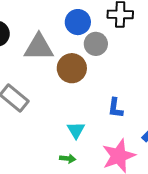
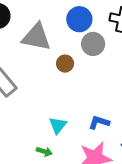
brown circle: (72, 68) -> (65, 64), size x0.6
blue L-shape: (115, 108) -> (99, 122), moved, turned 90

